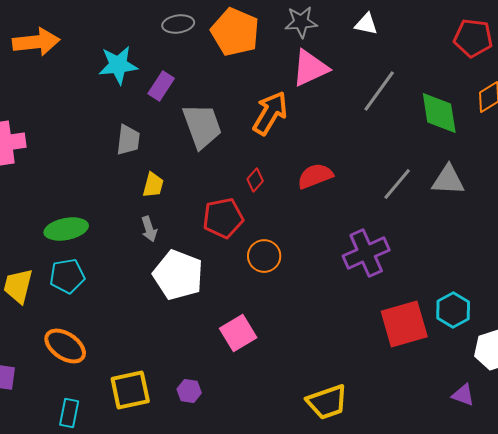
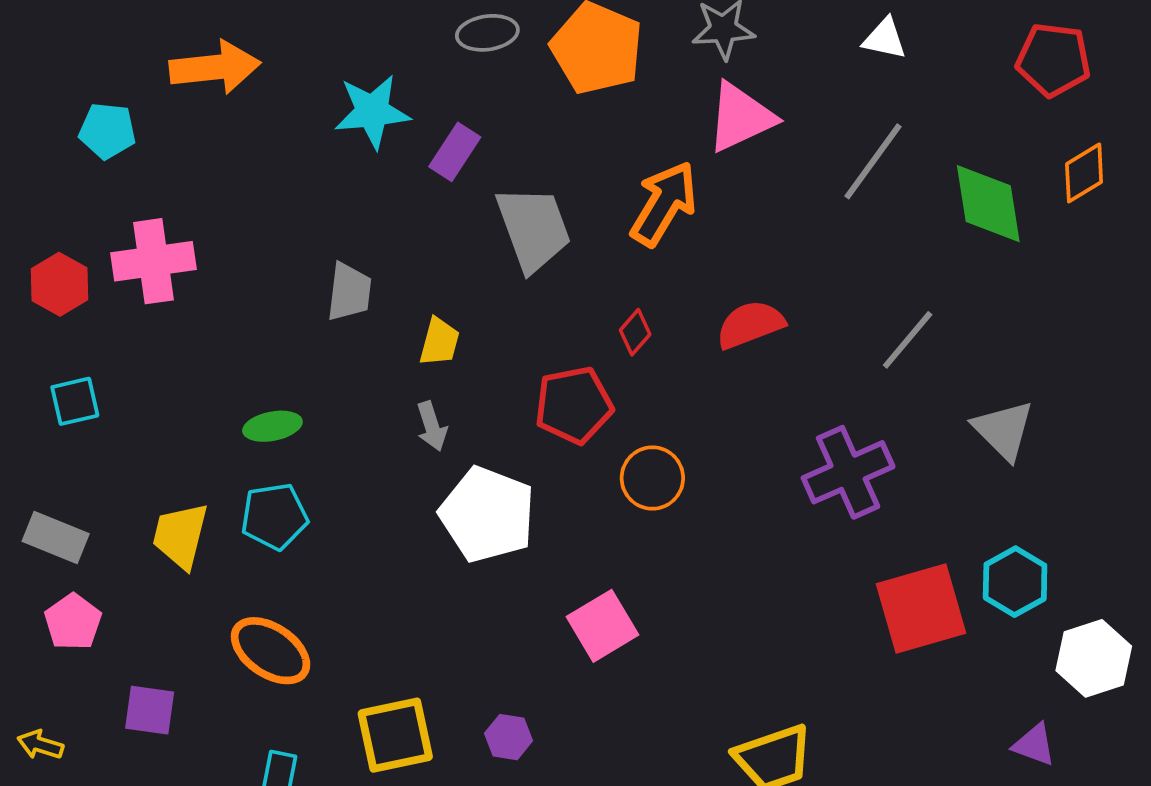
white triangle: (366, 24) -> (885, 39), moved
gray trapezoid: (128, 140) -> (349, 292), moved
gray triangle: (448, 180) -> (1004, 430), moved, turned 42
green ellipse: (66, 229) -> (272, 426), size x0.7

